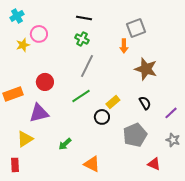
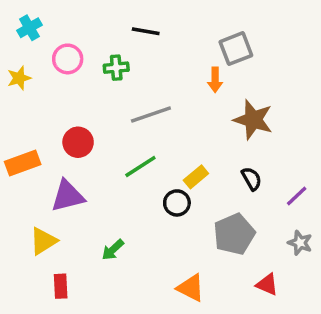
green cross: (82, 39) -> (116, 68), moved, turned -32
yellow star: (23, 45) -> (19, 78), moved
gray line: (87, 66) -> (151, 114), turned 45
orange triangle: (92, 164) -> (191, 288), moved
red rectangle: (15, 165) -> (61, 286), moved

